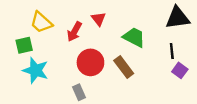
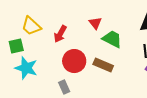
red triangle: (98, 19) -> (95, 23), moved
brown rectangle: (124, 67) -> (103, 65), turned -30

